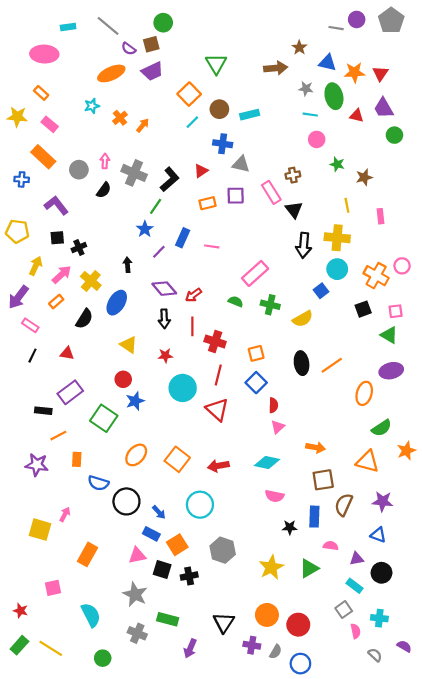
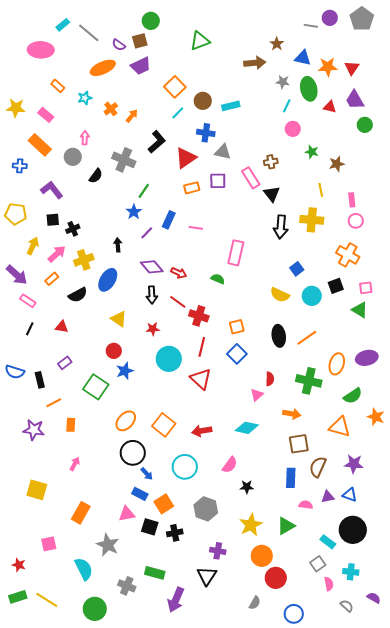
gray line: (108, 26) -> (89, 33), moved
cyan rectangle: (68, 27) -> (63, 25), turned -32
green triangle: (216, 64) -> (200, 41), moved, turned 40
orange rectangle: (41, 93) -> (58, 86), moved
cyan line: (310, 115) -> (287, 106), turned -72
pink arrow: (105, 161) -> (85, 138), moved
red triangle: (201, 171) -> (186, 158), size x1.6
black L-shape: (170, 179) -> (157, 142), moved
pink circle: (402, 266) -> (356, 221), moved
cyan circle: (337, 269) -> (312, 296), moved
pink rectangle: (255, 273) -> (236, 253), turned -35
yellow cross: (91, 281) -> (84, 260), turned 30
red arrow: (193, 295) -> (179, 273), turned -119
purple arrow: (18, 297) -> (17, 275), turned -85
green cross: (270, 305) -> (309, 381), moved, size x1.4
black semicircle: (84, 319) -> (78, 295), turned 30
yellow semicircle: (303, 319) -> (280, 295), turned 54
red line: (192, 326) -> (178, 302), turned -54
purple ellipse: (391, 371) -> (367, 358), moved
purple rectangle: (70, 392) -> (65, 363), size x0.6
red semicircle: (273, 405) -> (270, 379), moved
black rectangle: (43, 411) -> (40, 380), turned 70
orange star: (406, 451) -> (376, 417), turned -30
blue semicircle: (98, 483) -> (15, 372), moved
pink semicircle: (275, 496) -> (230, 465), moved, turned -66
black circle: (126, 501) -> (133, 453), moved
pink arrow: (65, 514) -> (75, 464), moved
black star: (290, 527) -> (247, 487), moved
purple triangle: (357, 559) -> (328, 497), moved
black circle: (381, 573) -> (353, 530), size x1.4
gray star: (135, 594) -> (108, 545), moved
orange circle: (267, 615) -> (262, 556), moved
green rectangle: (19, 645) -> (18, 597), turned 30
purple cross: (252, 645) -> (218, 551), moved
purple arrow: (190, 648) -> (176, 600), size x1.4
green circle: (103, 658) -> (95, 609), size x1.5
blue circle: (300, 664) -> (294, 614), moved

